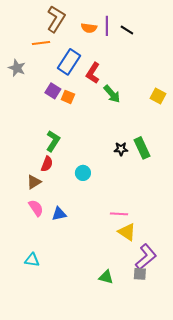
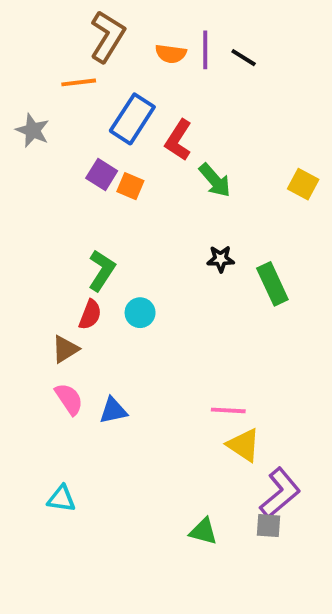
black star: (121, 149) -> (221, 259), moved
cyan circle: (83, 173) -> (140, 313), moved

